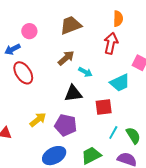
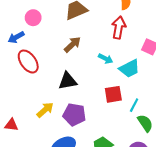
cyan arrow: (85, 72) -> (106, 59), moved
black triangle: (73, 93) -> (68, 81), moved
cyan line: (113, 133) -> (134, 105), moved

